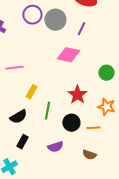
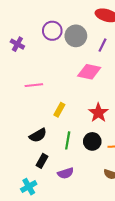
yellow rectangle: (31, 92) -> (59, 110), moved
green line: (47, 111) -> (68, 140), moved
purple semicircle: (55, 147) -> (66, 173), moved

